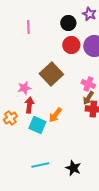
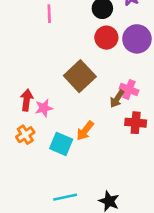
pink star: (24, 88) -> (44, 108), moved
brown arrow: (88, 98) -> (117, 99), moved
red arrow: (29, 105) -> (27, 100), moved

